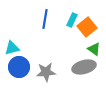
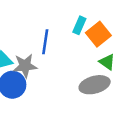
blue line: (45, 19) -> (45, 42), moved
gray star: (46, 72) -> (25, 66), moved

